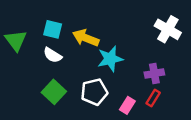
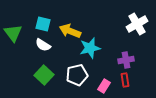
white cross: (168, 29) -> (137, 24), turned 30
red rectangle: (153, 98) -> (125, 80), turned -40

